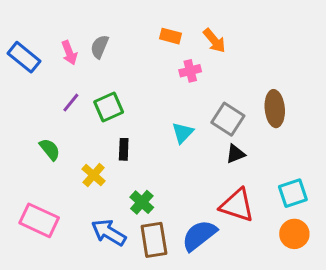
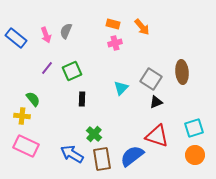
pink cross: (190, 71) -> (115, 43), moved
yellow cross: (94, 175) -> (22, 116), moved, turned -35

